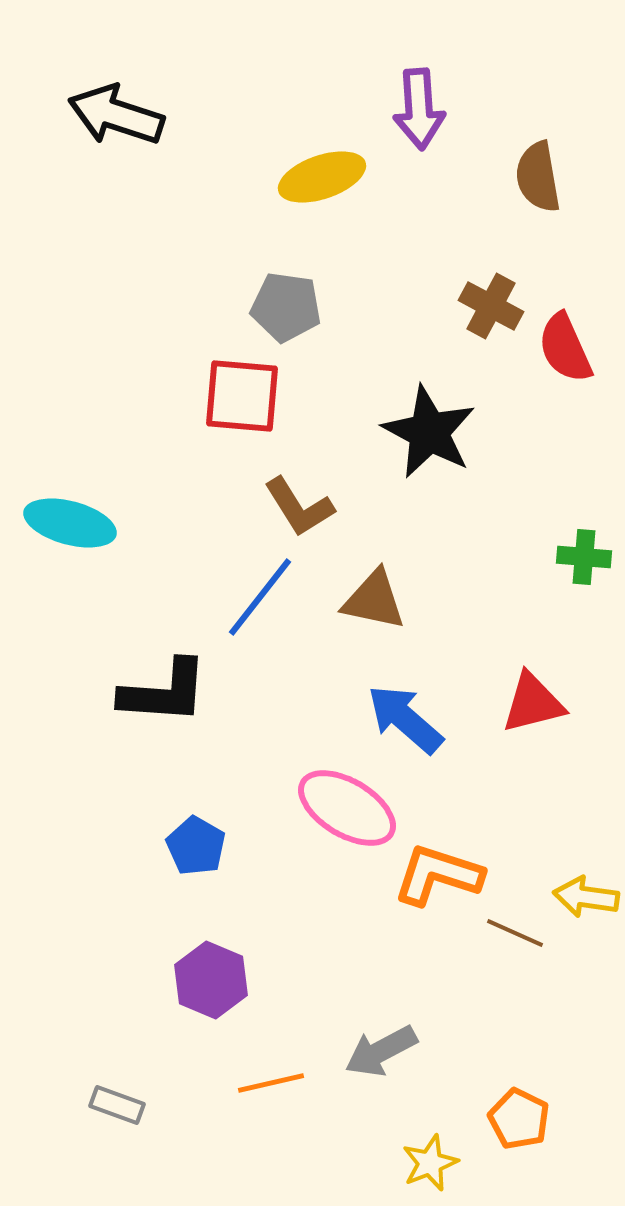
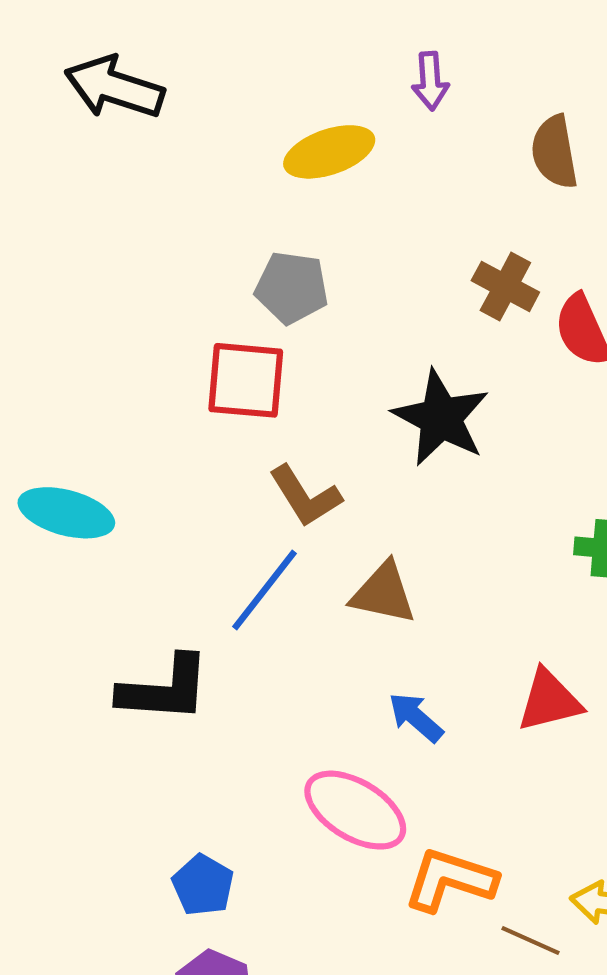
purple arrow: (419, 109) -> (430, 81), size x0.7
blue arrow: (405, 719) -> (416, 717), size x0.7
blue pentagon: (196, 846) -> (203, 885), moved

